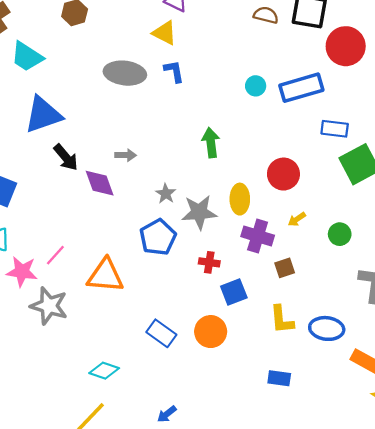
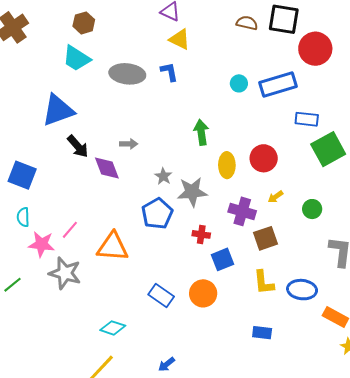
yellow triangle: (164, 33) -> (180, 39), moved
cyan trapezoid: (27, 57) -> (76, 58), moved
yellow ellipse: (240, 199) -> (227, 165), moved
brown square: (285, 268) -> (265, 238), size x1.4

